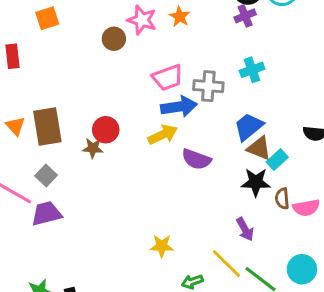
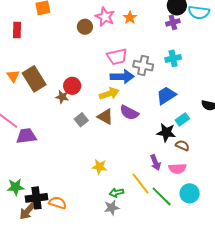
brown rectangle: (47, 127) -> (34, 79), turned -30
brown triangle: (259, 148) -> (105, 117), moved
gray square: (46, 175) -> (81, 120), moved
brown semicircle: (282, 199) -> (182, 145), turned 112
pink semicircle: (306, 208) -> (177, 168), moved

